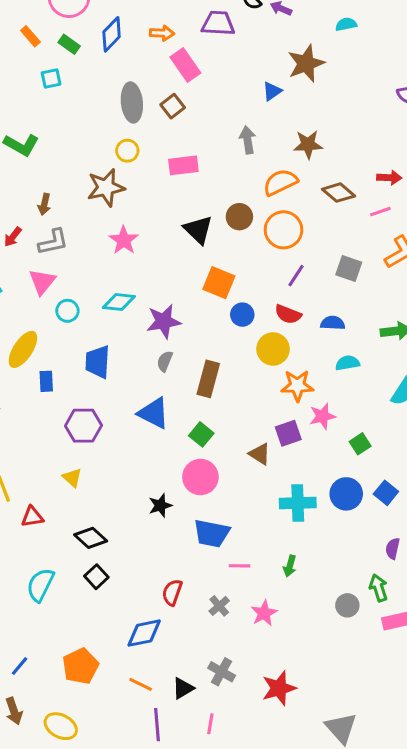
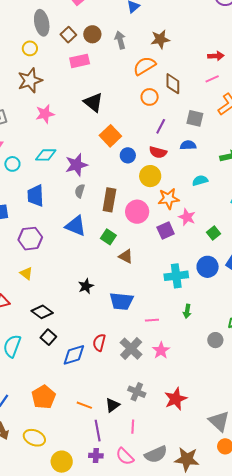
brown square: (173, 106) -> (68, 35), moved
yellow circle: (127, 151) -> (30, 48), moved
brown diamond: (339, 193) -> (173, 84), moved, turned 55
brown circle: (239, 217) -> (92, 34), moved
orange circle: (283, 230) -> (150, 97), size x0.7
pink star: (124, 240) -> (45, 114), turned 30
orange square: (219, 283) -> (110, 136), turned 30
blue semicircle: (333, 323) -> (188, 145), moved
pink star: (322, 416) -> (187, 217), turned -30
brown triangle: (260, 454) -> (126, 256), moved
pink circle: (200, 477) -> (137, 212), moved
pink line: (240, 566) -> (152, 320), moved
green arrow: (290, 566) -> (187, 311), moved
gray cross: (219, 606) -> (131, 349), size x1.6
blue diamond: (144, 633) -> (74, 355), moved

